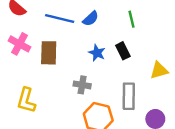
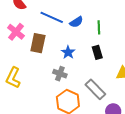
green line: (132, 19) -> (99, 27), moved
blue star: (97, 53) -> (68, 52), moved
gray rectangle: (129, 96) -> (95, 89), turned -55

